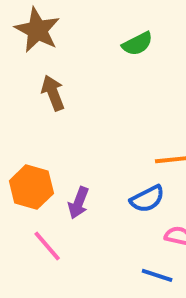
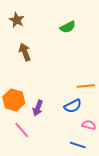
brown star: (37, 30) -> (17, 20), size x0.7

